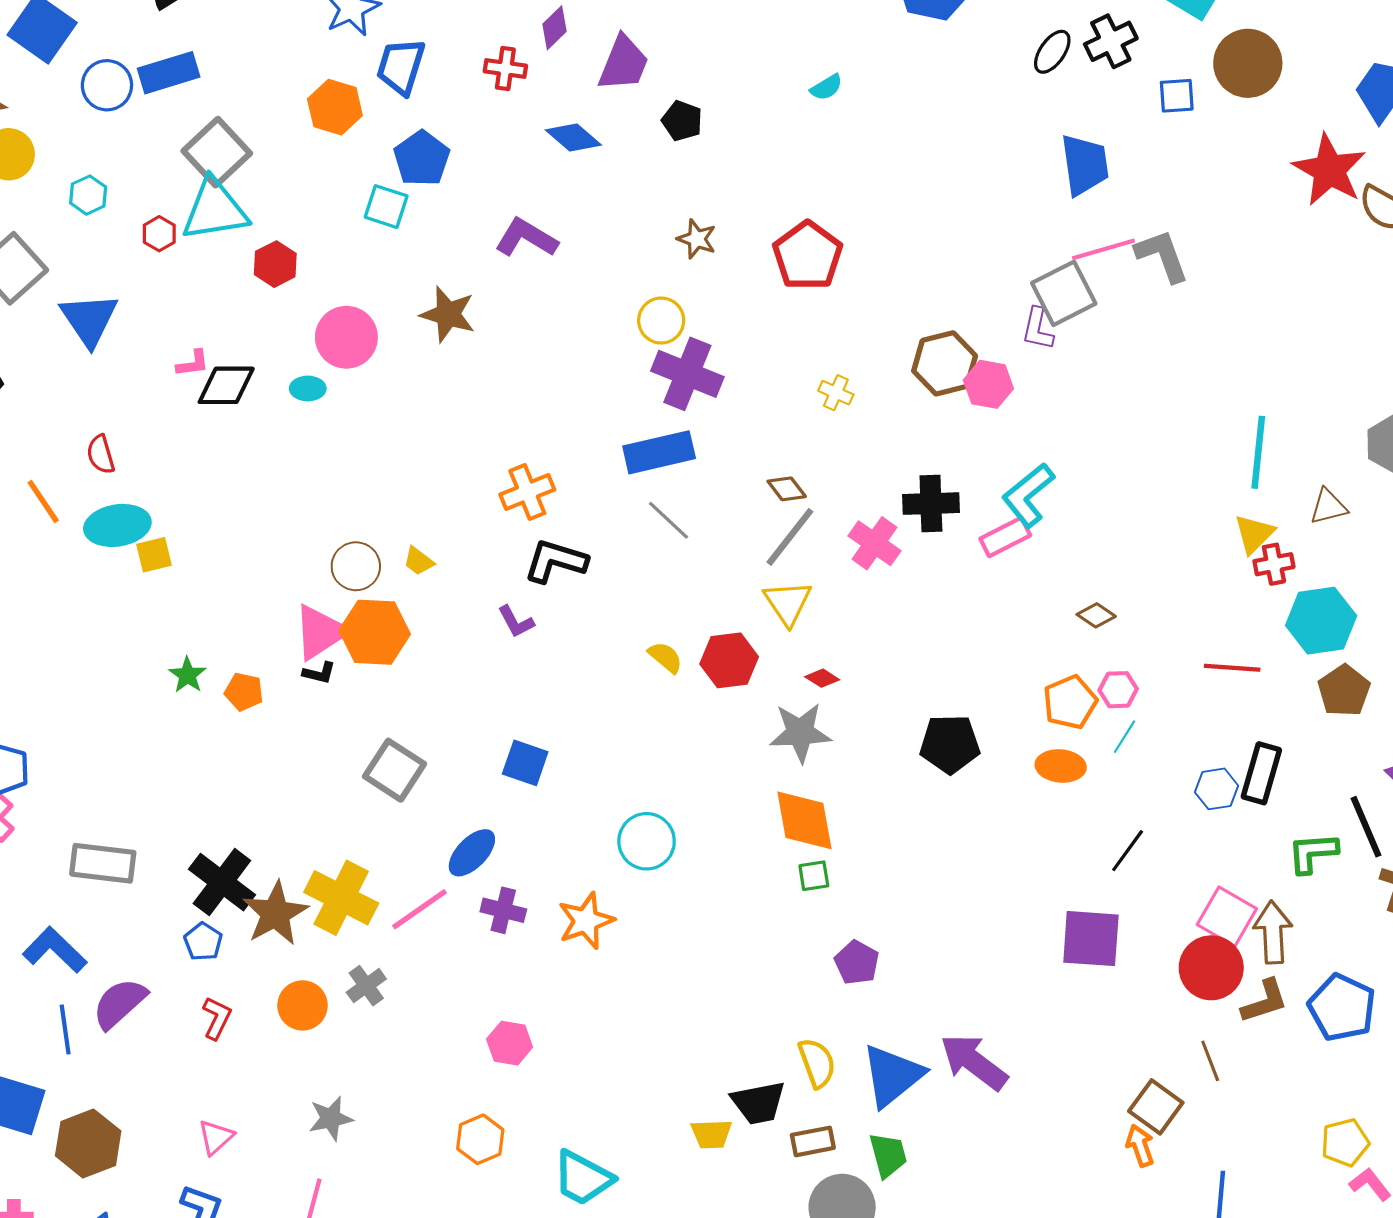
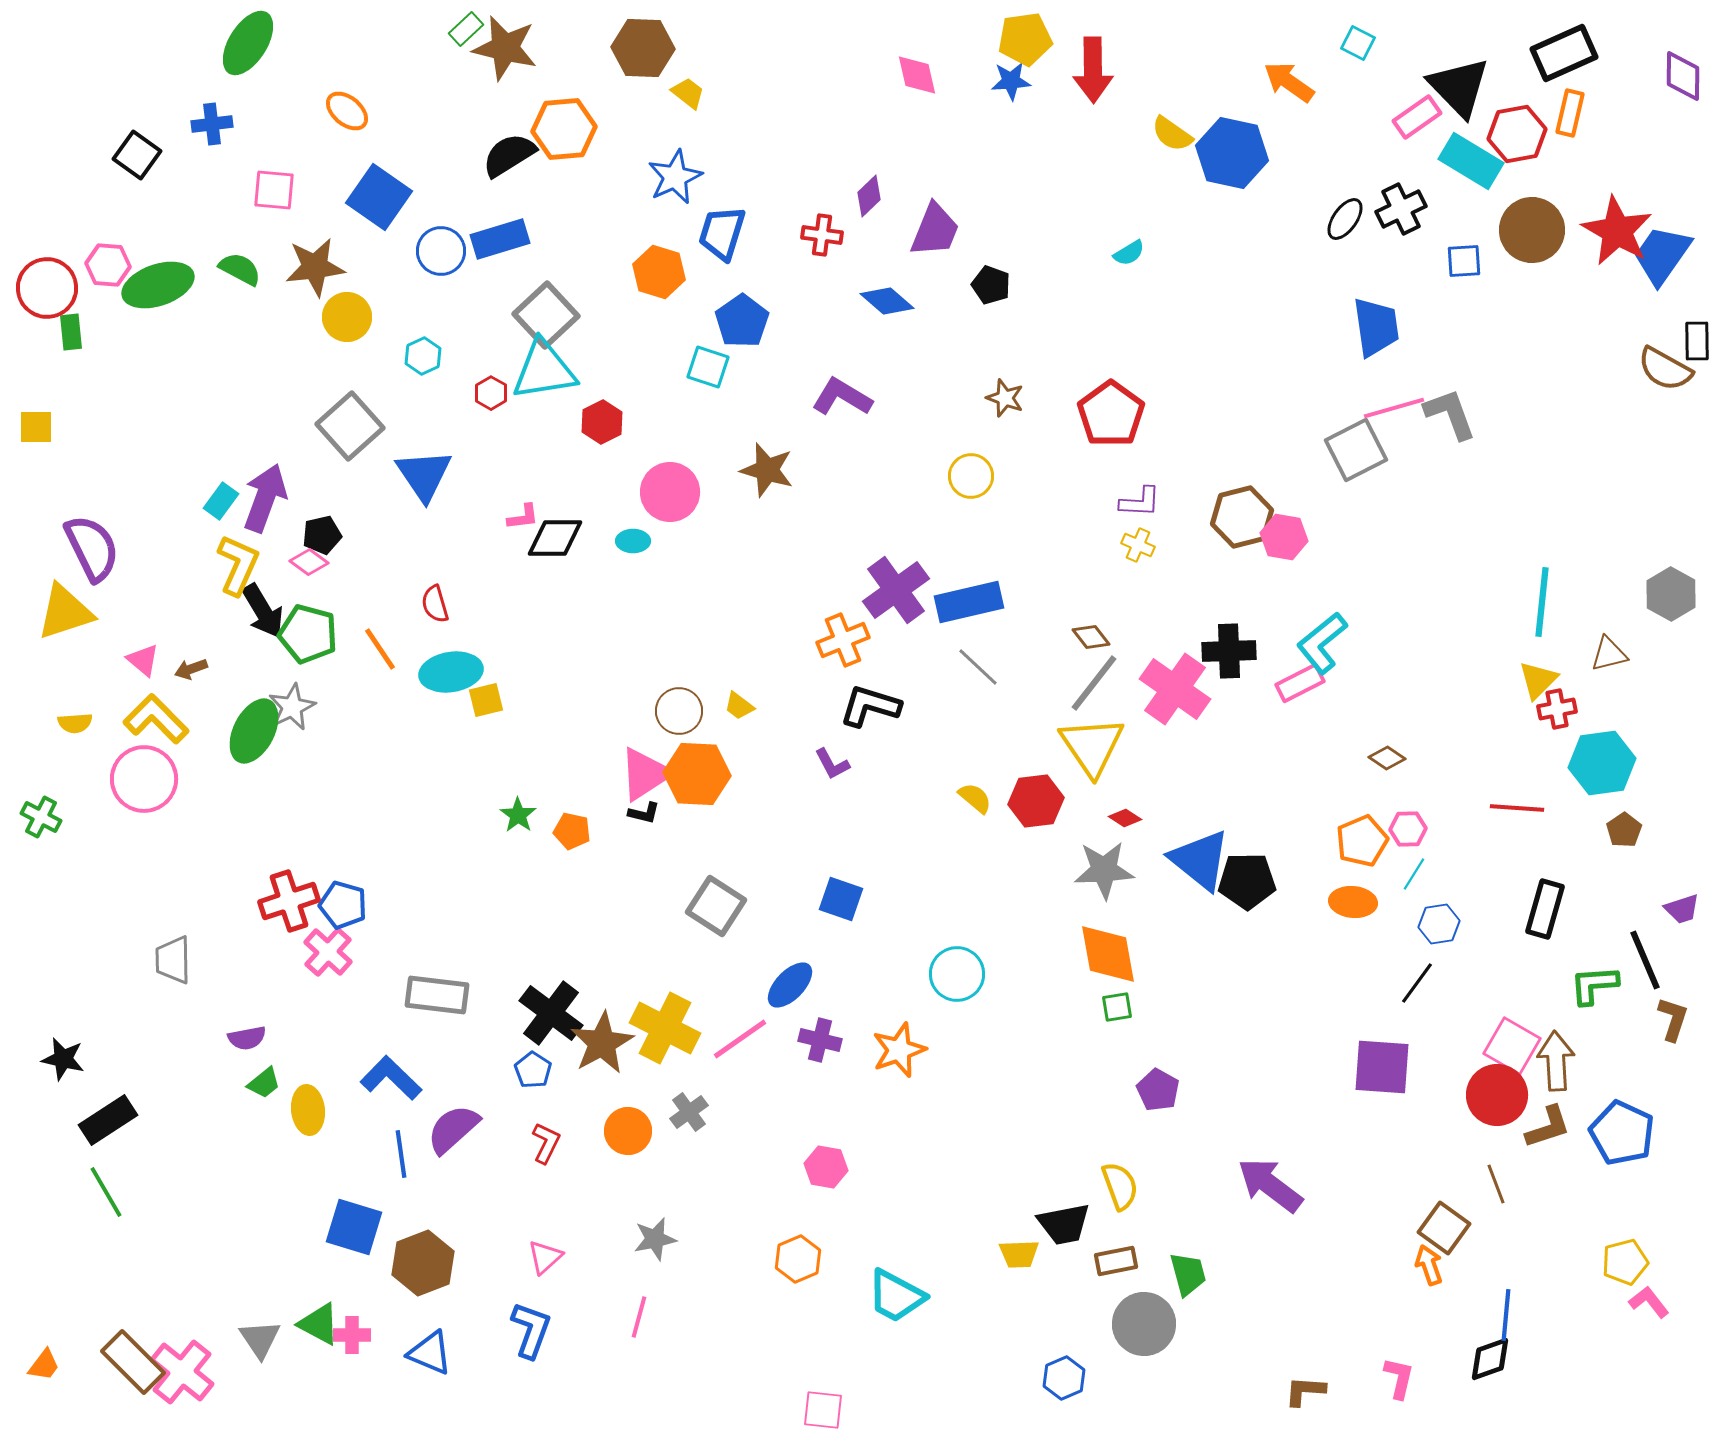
red star: (1329, 170) -> (1617, 231), moved
purple L-shape: (1038, 329) -> (1140, 502), moved, turned -99
purple cross: (687, 374) -> (896, 590), moved, turned 32
pink cross: (874, 543) -> (1175, 689), size x1.4
yellow triangle: (788, 603) -> (1092, 746), size x1.4
brown pentagon: (1344, 691) -> (1624, 830), size x0.7
blue hexagon: (1216, 789) -> (1439, 924), moved
blue triangle: (892, 1076) -> (1200, 860), moved, turned -42

